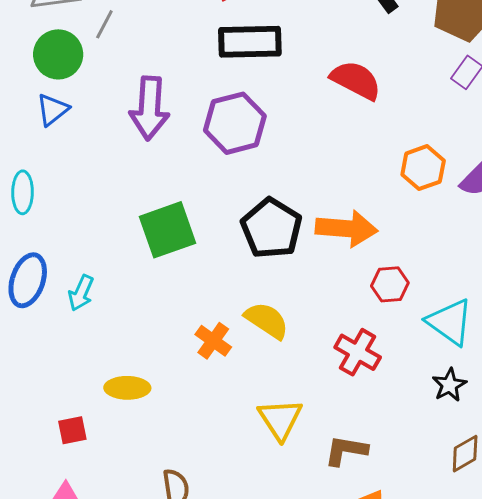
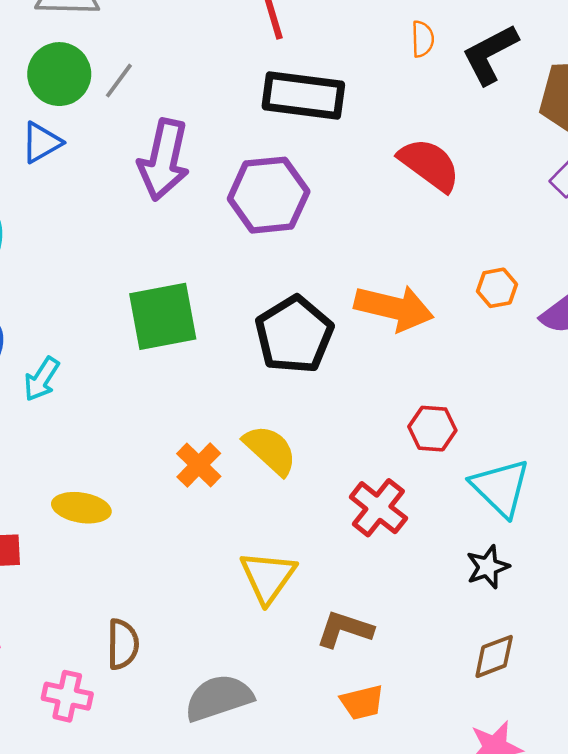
gray line: (104, 24) -> (119, 81), moved
orange hexagon: (423, 168) -> (497, 288), size x0.7
orange arrow: (346, 228) -> (394, 308), moved

